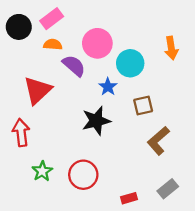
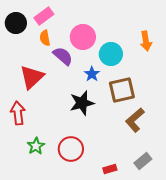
orange semicircle: (53, 45) -> (45, 38), turned -105
brown square: (143, 106) -> (122, 90), size x1.5

